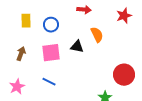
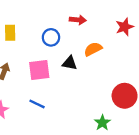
blue circle: (51, 25) -> (51, 37), moved
orange semicircle: (97, 35) -> (93, 49), turned -91

